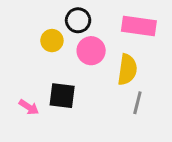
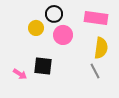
yellow semicircle: (127, 70) -> (101, 48), moved
gray line: (137, 103) -> (95, 71), turned -42

